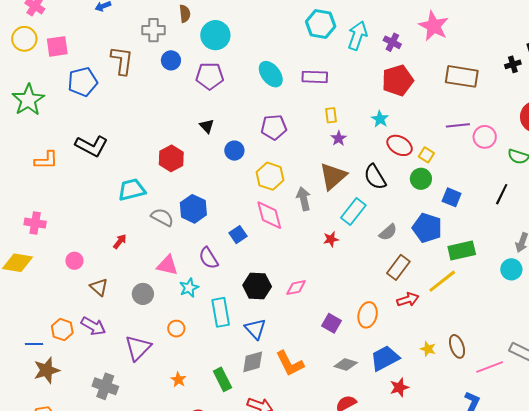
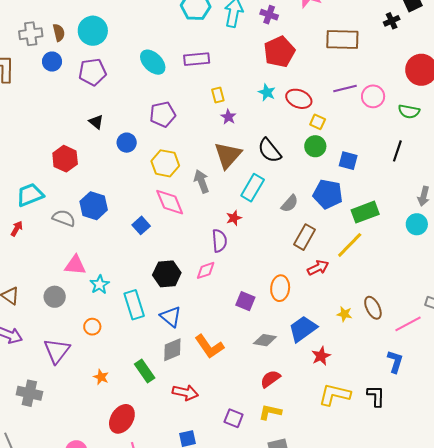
brown semicircle: (185, 14) -> (59, 33), moved
red ellipse: (400, 145) -> (299, 99), moved
red arrow: (120, 242) -> (17, 229), moved
purple semicircle: (209, 258) -> (219, 241), moved, turned -145

